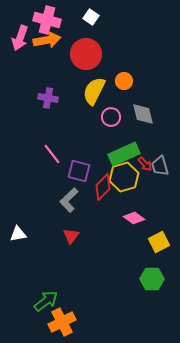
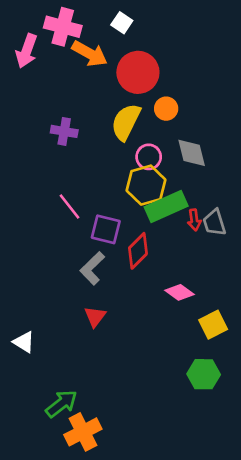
orange arrow: (47, 40) -> (90, 54), moved, turned 40
red circle: (86, 54) -> (138, 72), moved
red arrow: (145, 164) -> (194, 220), turned 35
yellow hexagon: (124, 177) -> (146, 185), moved
white triangle: (18, 234) -> (24, 342), moved, turned 42

